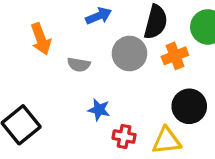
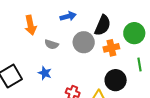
blue star: (99, 110) -> (45, 73), moved

